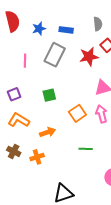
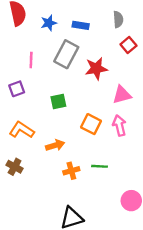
red star: (89, 57) -> (96, 68), moved
purple square: (14, 94) -> (17, 89), moved
orange square: (77, 113) -> (91, 124), turned -30
orange cross: (37, 157) -> (71, 171), moved

